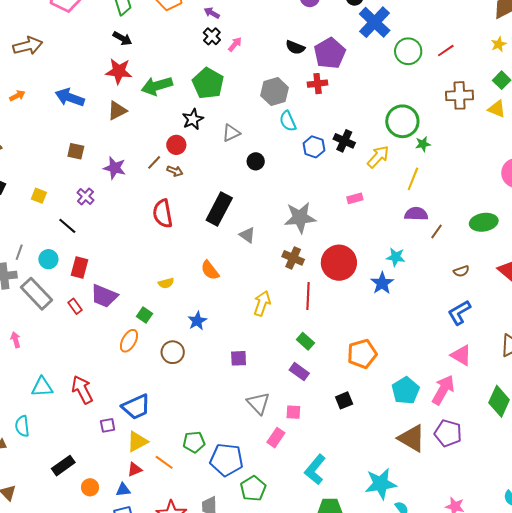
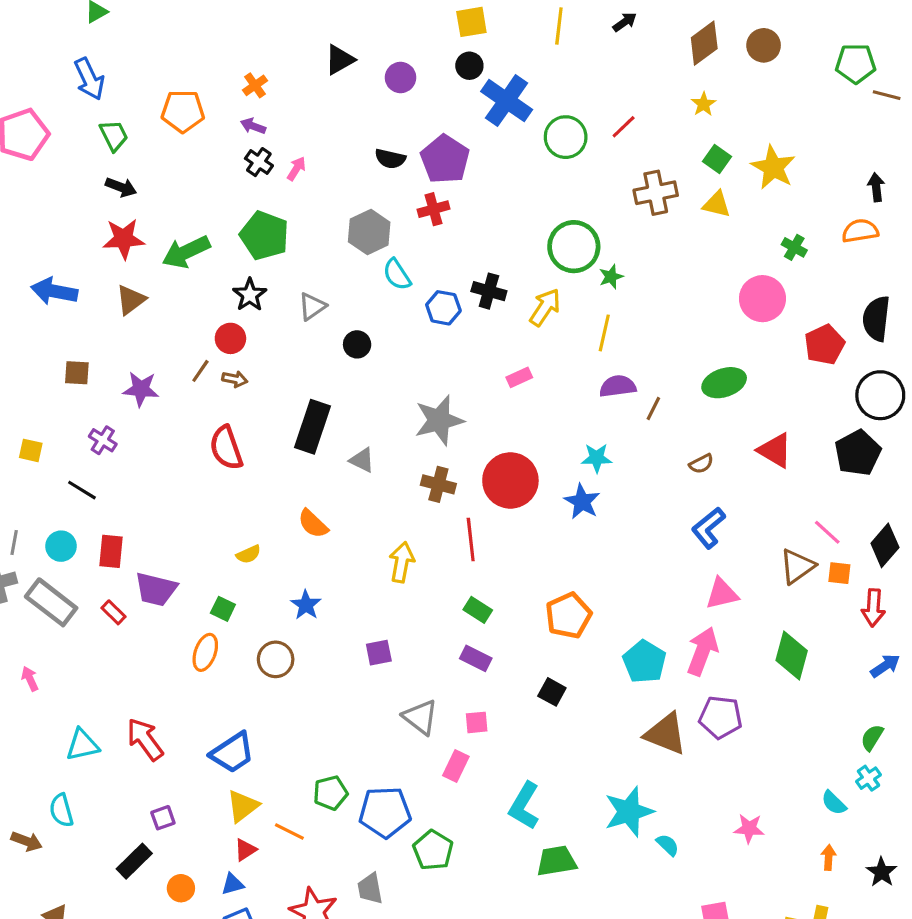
pink triangle: (461, 355) -> (722, 594), turned -35
black square: (344, 400) -> (552, 692), turned -30
purple square: (108, 425) -> (163, 818), moved

